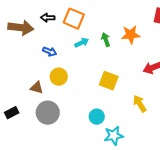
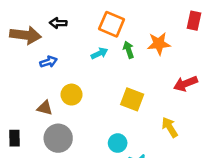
orange square: (74, 19) -> (112, 24), moved
blue arrow: (50, 52) -> (48, 62), moved, turned -40
black rectangle: (12, 113) -> (15, 138), turned -64

